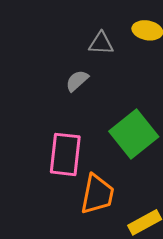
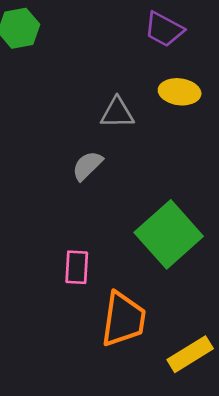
pink rectangle: (65, 154) -> (77, 267), size x0.6

